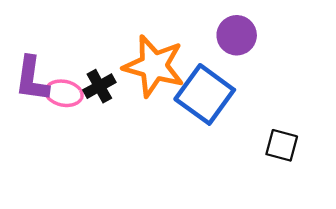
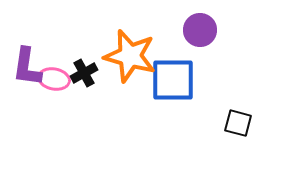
blue square: (205, 94) -> (173, 80), turned -36

